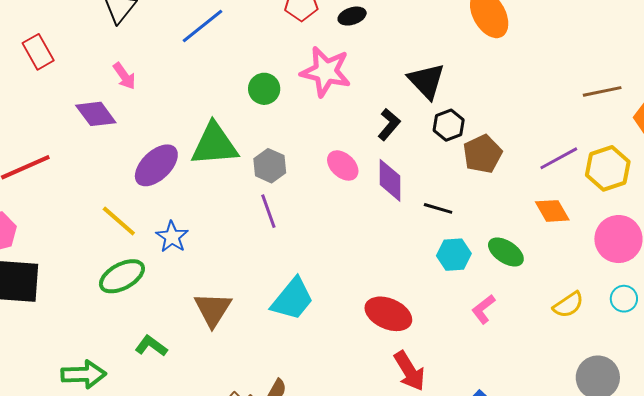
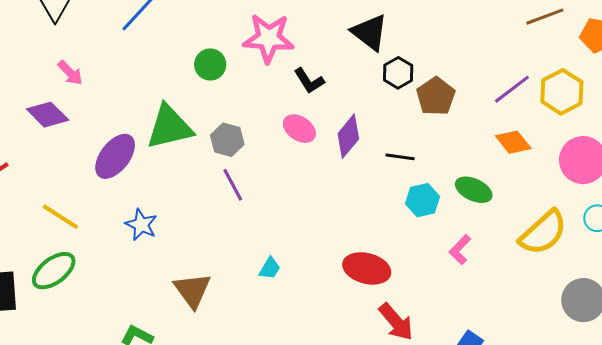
black L-shape: (389, 124) -> (309, 81), moved, turned 116
purple diamond: (390, 180) -> (348, 136), turned 48
yellow line: (119, 221) -> (60, 217), moved
green ellipse: (122, 276) -> (54, 271), moved
cyan trapezoid: (292, 299) -> (270, 268), size x0.5
yellow semicircle: (568, 305) -> (543, 233), size x1.6

